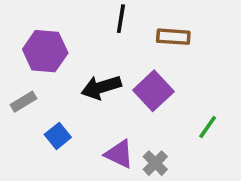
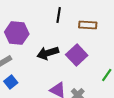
blue square: (58, 136) -> (11, 82), moved

